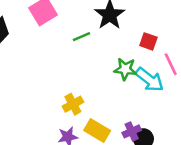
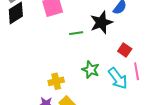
green star: (125, 69) -> (91, 70), moved

